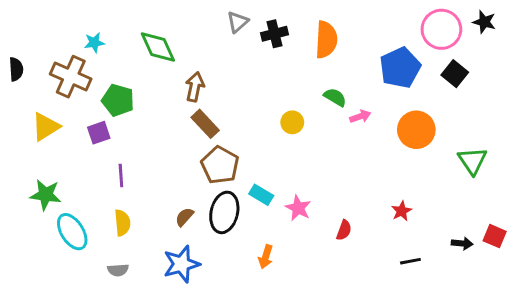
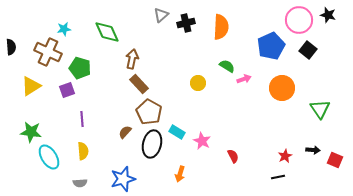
red star: (402, 211) -> (285, 156), moved
brown semicircle: (184, 217) -> (125, 132), moved
red semicircle: (344, 230) -> (233, 156), turned -48
black arrow: (462, 243) -> (313, 150), moved

